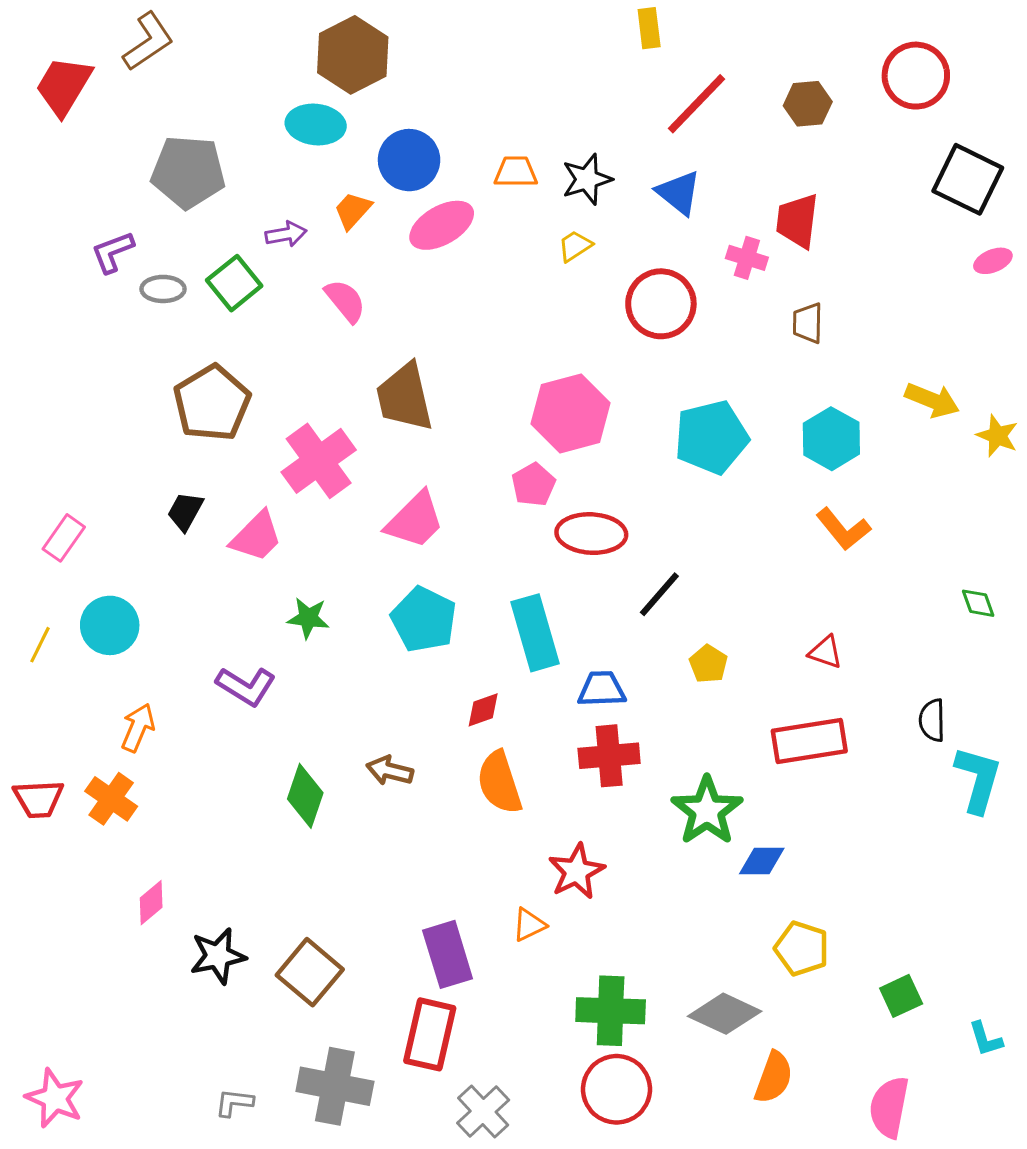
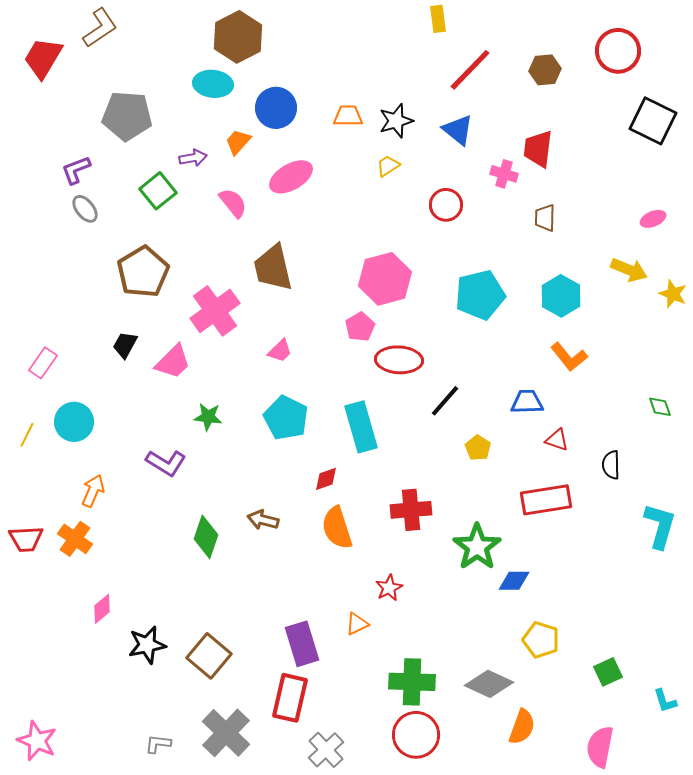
pink ellipse: (442, 225) -> (291, 177), moved
pink ellipse: (993, 261) -> (653, 219), moved
gray ellipse: (163, 289) -> (85, 209), moved, turned 52
red circle: (661, 304) -> (446, 205), size x0.7
pink trapezoid: (415, 520) -> (280, 351), size x0.6
blue trapezoid: (602, 689) -> (527, 402), moved
black semicircle: (932, 720) -> (611, 465), moved
red star: (576, 871) -> (389, 588), size x0.7
gray cross: (335, 1086) -> (226, 733), turned 33

